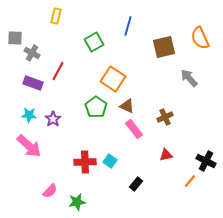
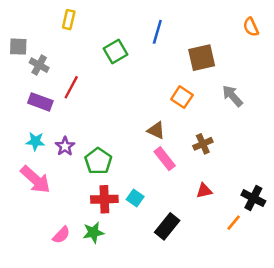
orange semicircle: (200, 38) -> (251, 27), moved, size x0.7
orange square: (113, 79) -> (182, 97), moved, size x0.7
green pentagon: (96, 107) -> (98, 161), moved
black rectangle: (136, 184) -> (167, 226), size x1.5
green star: (77, 202) -> (93, 232), moved

